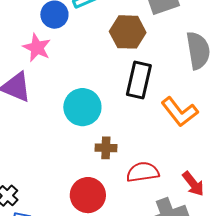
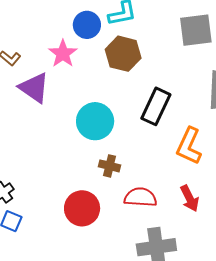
brown hexagon: (128, 32) -> (123, 54), moved
orange L-shape: (180, 112) -> (189, 146), turned 51
red arrow: (193, 184) -> (190, 198), moved

